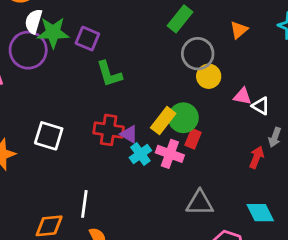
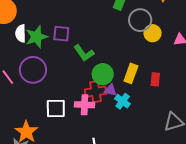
purple circle: (28, 50) -> (33, 70), moved
green circle: (183, 118) -> (103, 74), moved
pink cross: (170, 154) -> (85, 105), moved

